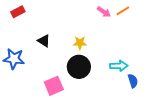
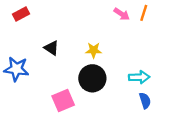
orange line: (123, 11) -> (144, 13), turned -40
blue semicircle: (133, 81) -> (145, 101), moved

